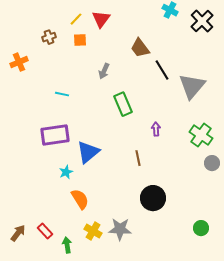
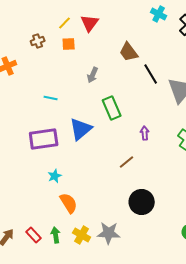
blue triangle: (88, 152) -> (81, 129), moved
brown line: (138, 158) -> (127, 162), turned 63
green arrow: (67, 245) -> (56, 235), moved

